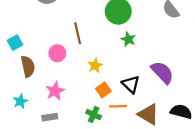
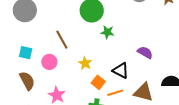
cyan square: (15, 43) -> (26, 53), moved, turned -32
purple semicircle: (162, 72) -> (145, 52), size x0.7

